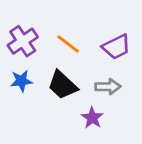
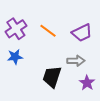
black trapezoid: (62, 85) -> (52, 77), moved, turned 65
purple star: (92, 118) -> (87, 83), moved

